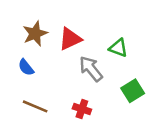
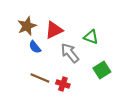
blue semicircle: (26, 67) -> (35, 47), moved
brown line: (35, 106) -> (40, 78), moved

